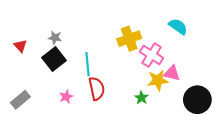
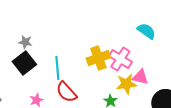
yellow cross: (129, 39) -> (98, 58), moved
red semicircle: (97, 89) -> (66, 92), turned 150

